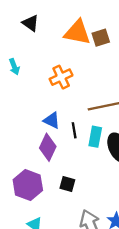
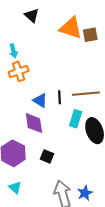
orange cross: (61, 77) -> (19, 71), moved
black line: (74, 130) -> (59, 97), moved
purple diamond: (48, 147) -> (34, 123), turned -40

